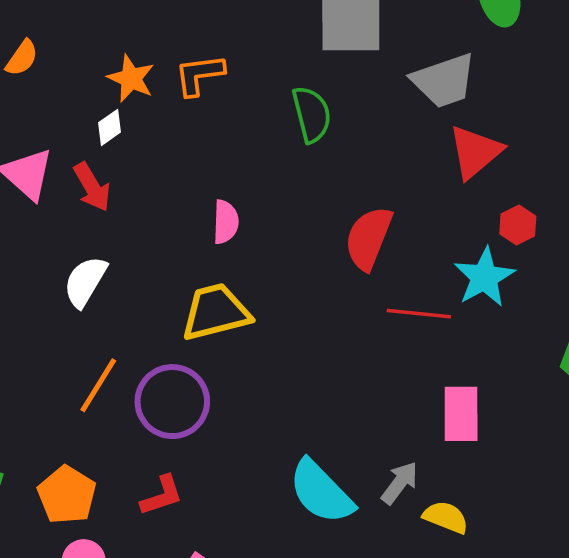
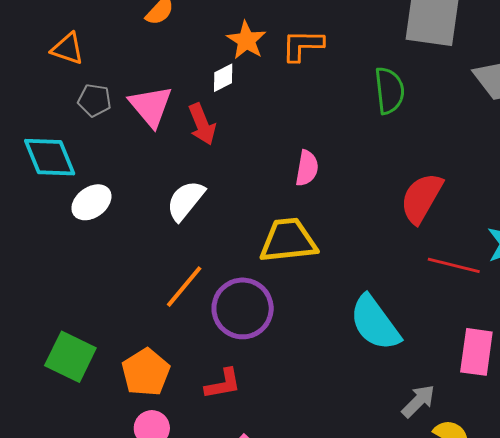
cyan semicircle: (321, 492) -> (375, 323), moved

